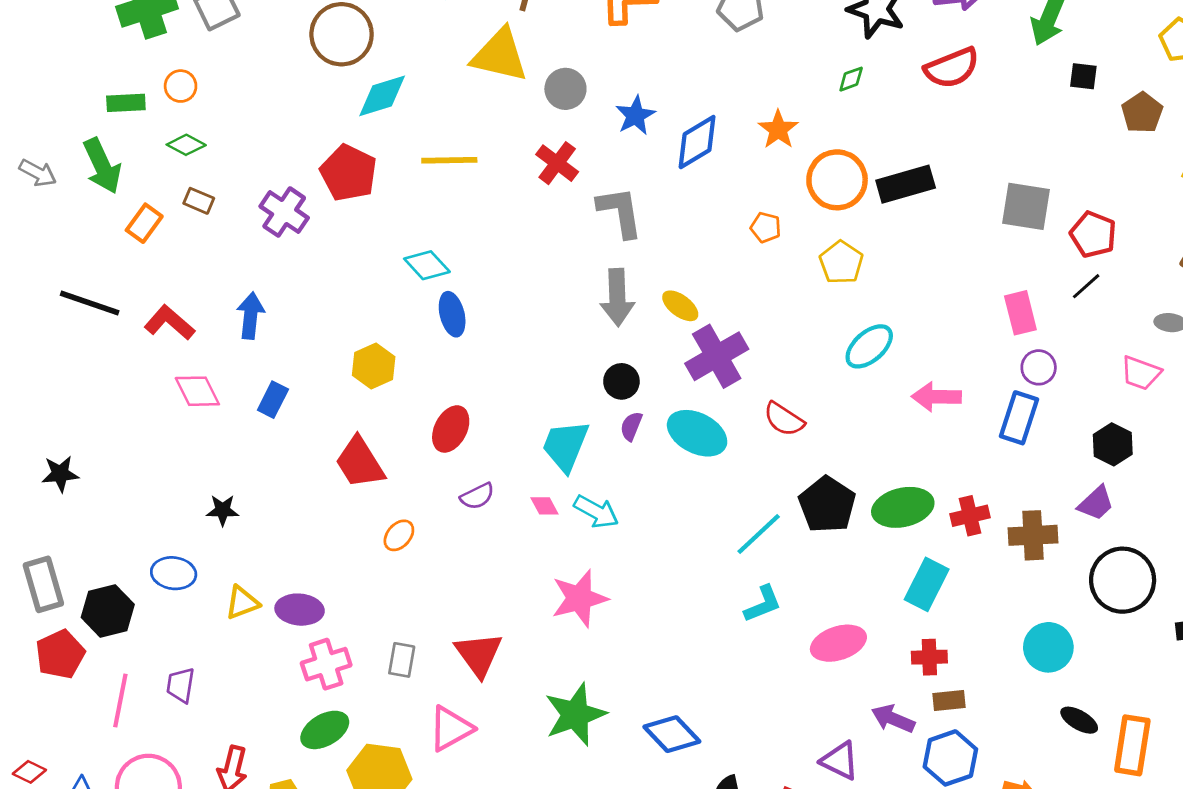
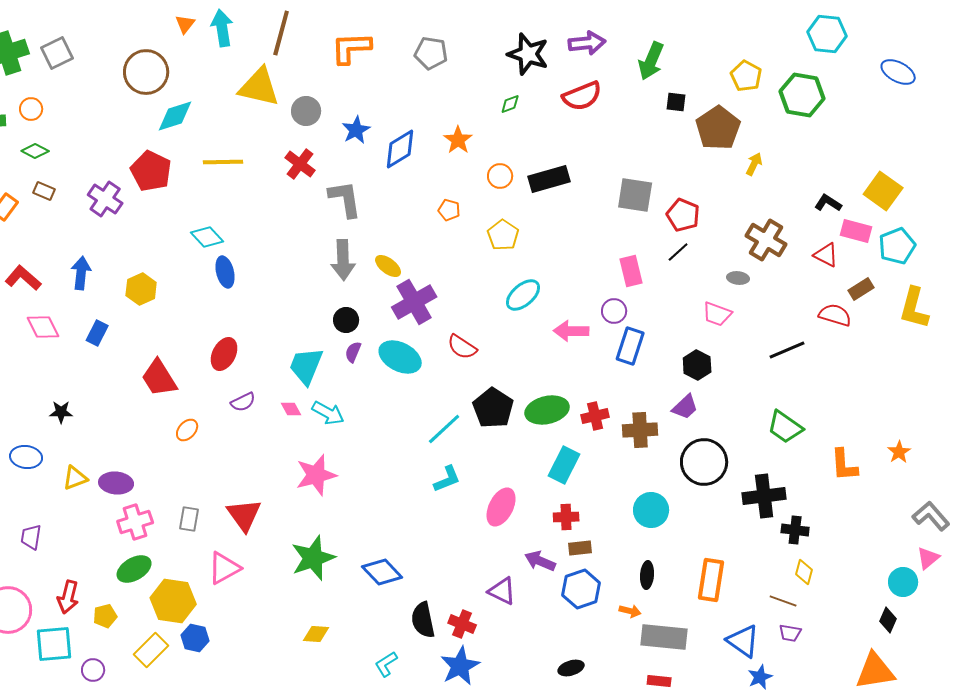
brown pentagon: (1142, 113) -> (718, 128), size x1.5
orange circle: (837, 180) -> (500, 176), size x0.6
yellow hexagon: (374, 366) -> (141, 289), moved
purple circle: (1039, 367) -> (614, 311), moved
pink ellipse: (838, 643) -> (501, 507), turned -45
black ellipse: (1079, 720) -> (647, 575), moved, turned 64

